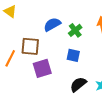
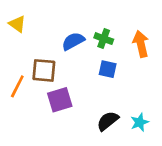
green cross: (75, 30) -> (104, 39), moved, turned -32
blue square: (73, 55) -> (108, 69), moved

